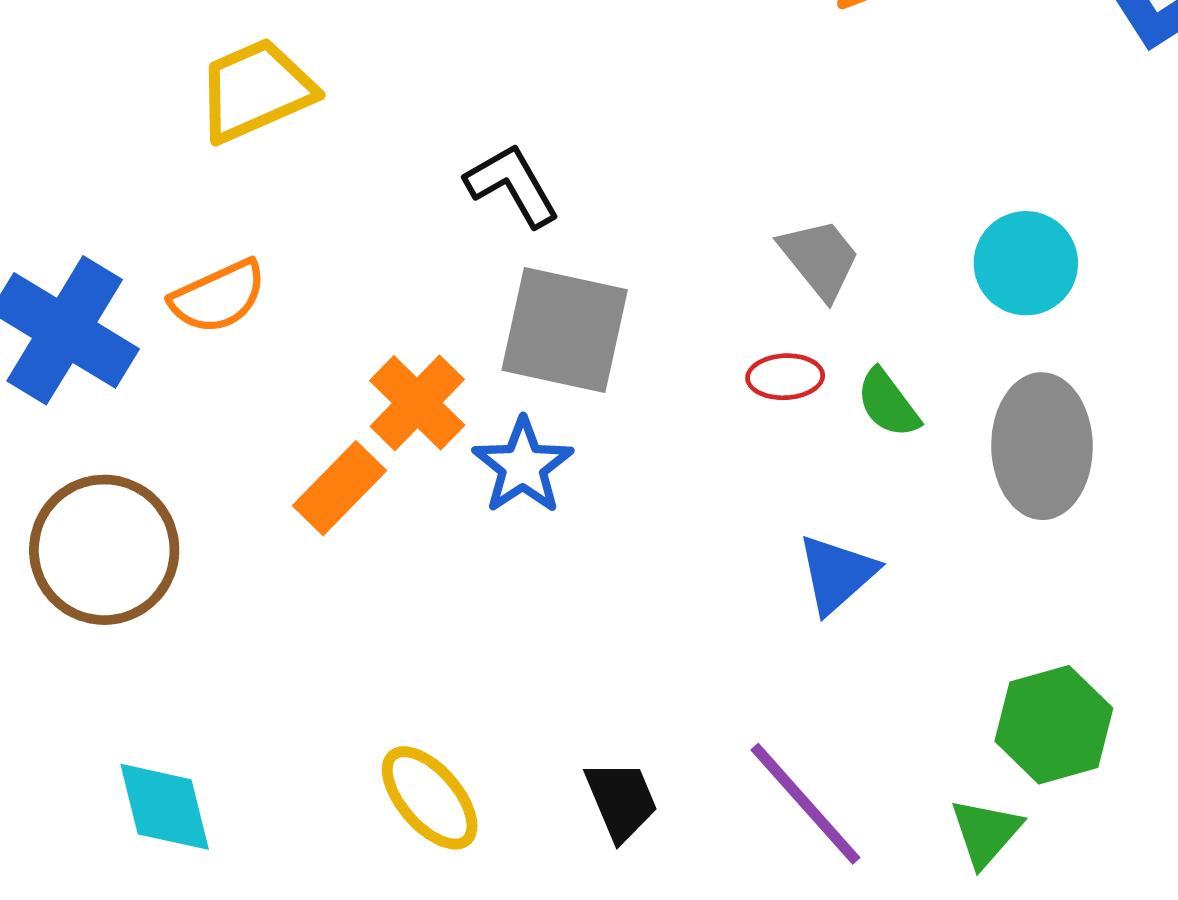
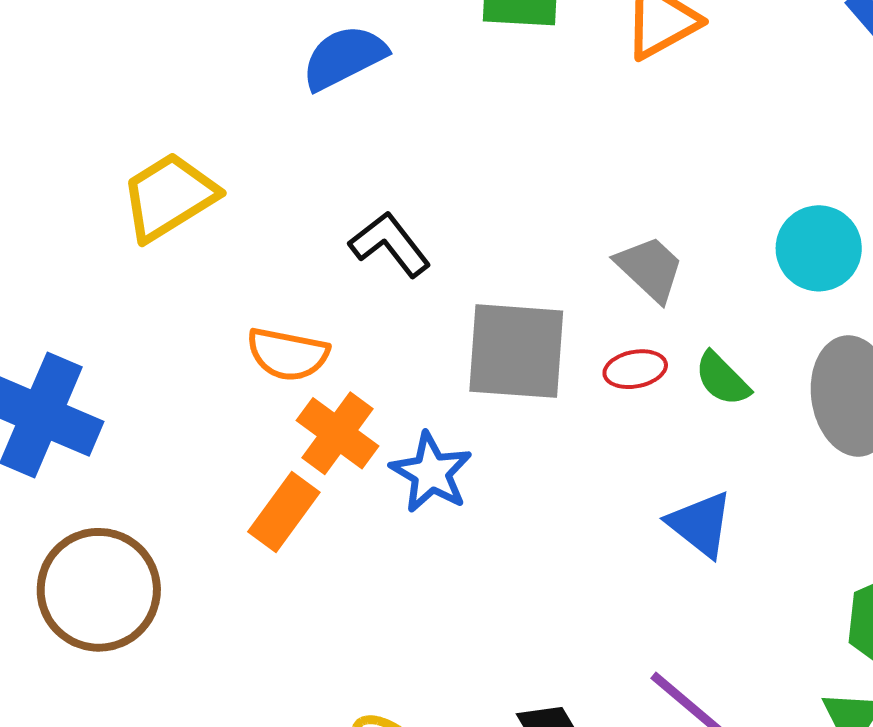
orange semicircle: (218, 297) -> (288, 354), moved, turned 44
gray square: (565, 330) -> (516, 351), moved
blue triangle: (837, 574) -> (700, 524), turned -32

